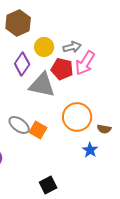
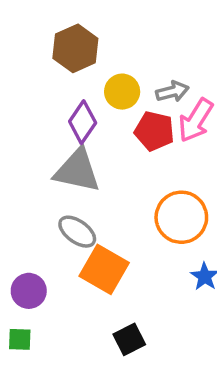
gray triangle: (42, 85) -> (77, 171), moved
orange square: (38, 130) -> (104, 269), moved, size x1.5

